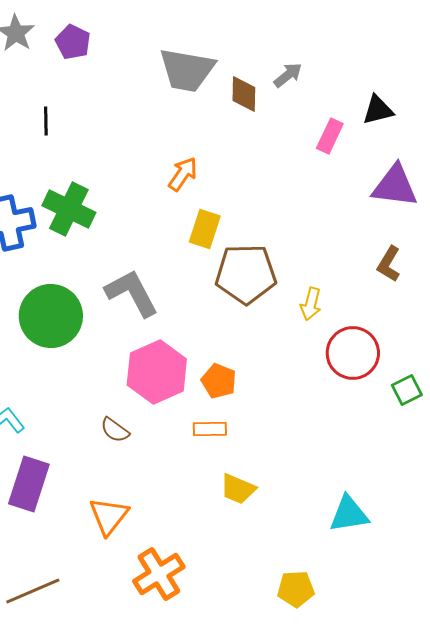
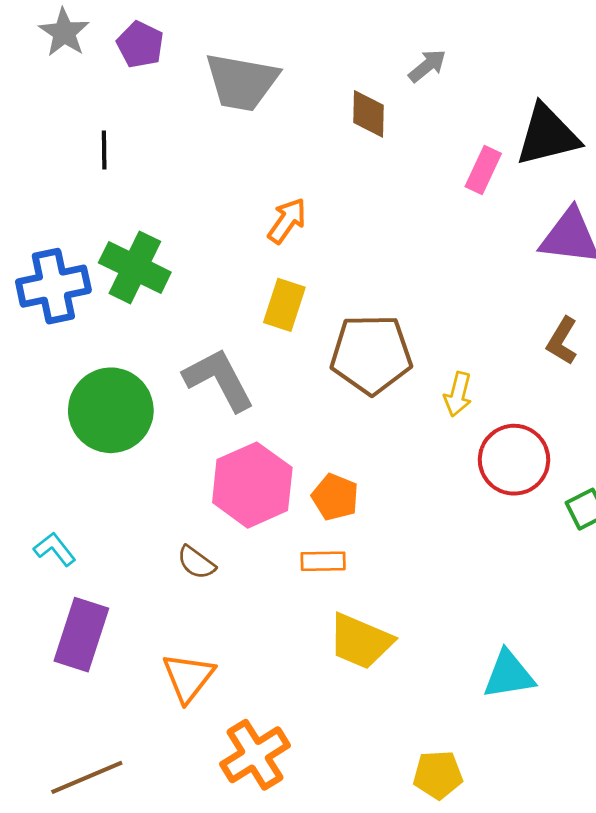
gray trapezoid: (187, 70) -> (242, 82), moved
gray arrow: (288, 75) -> (427, 66), moved
black triangle: (378, 110) -> (547, 135), size x1.6
yellow rectangle: (205, 229) -> (284, 305), moved
yellow trapezoid: (238, 489) -> (360, 641), size x1.4

